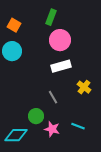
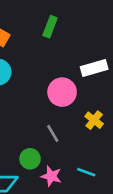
pink circle: (60, 40) -> (62, 92), moved
white rectangle: (61, 66) -> (94, 68), moved

